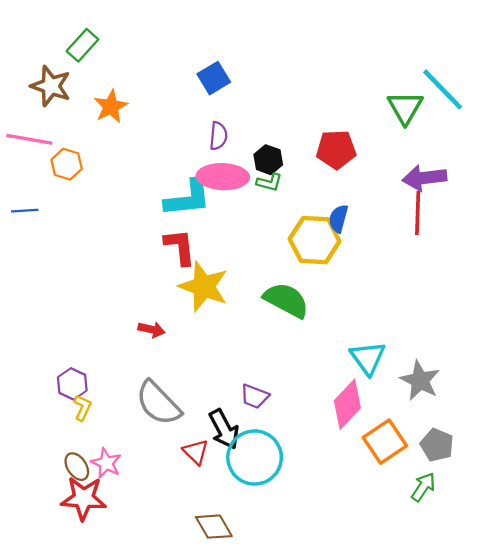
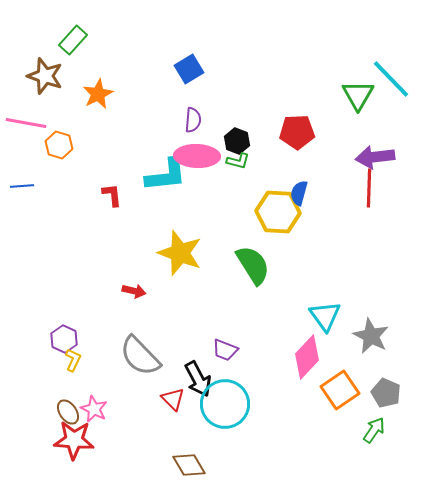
red L-shape: (180, 247) -> (112, 195), moved, size x0.7
green semicircle: (286, 300) -> (253, 265), turned 30

